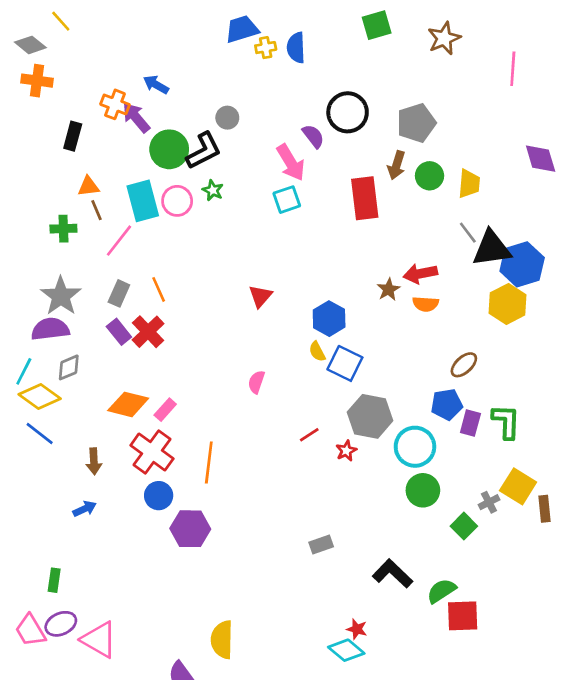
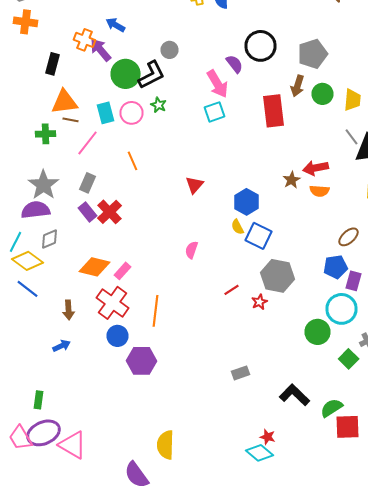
orange triangle: (89, 186) -> (64, 102), size x1.6
cyan rectangle: (143, 201) -> (106, 113), size x0.7
brown line: (96, 210) -> (70, 120), turned -56
orange line: (159, 289) -> (132, 161), moved
cyan circle: (415, 447) -> (342, 309), moved
purple ellipse: (61, 624) -> (44, 433), size x1.4

